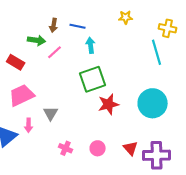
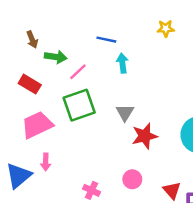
brown arrow: (54, 25) -> (32, 40), moved, turned -32
green square: (93, 79) -> (79, 105), moved
gray triangle: (51, 113) -> (125, 113), moved
pink circle: (98, 148) -> (132, 179), moved

